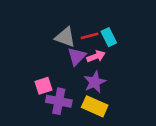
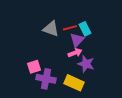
purple triangle: (77, 56) -> (77, 40), moved
pink arrow: (96, 56) -> (75, 53), moved
purple star: (95, 82) -> (86, 64), moved, turned -30

